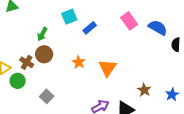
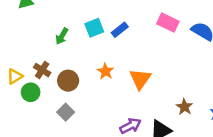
cyan square: (69, 17) -> (94, 28), moved
pink rectangle: (129, 21) -> (168, 23), turned -30
brown circle: (44, 54) -> (68, 81), moved

